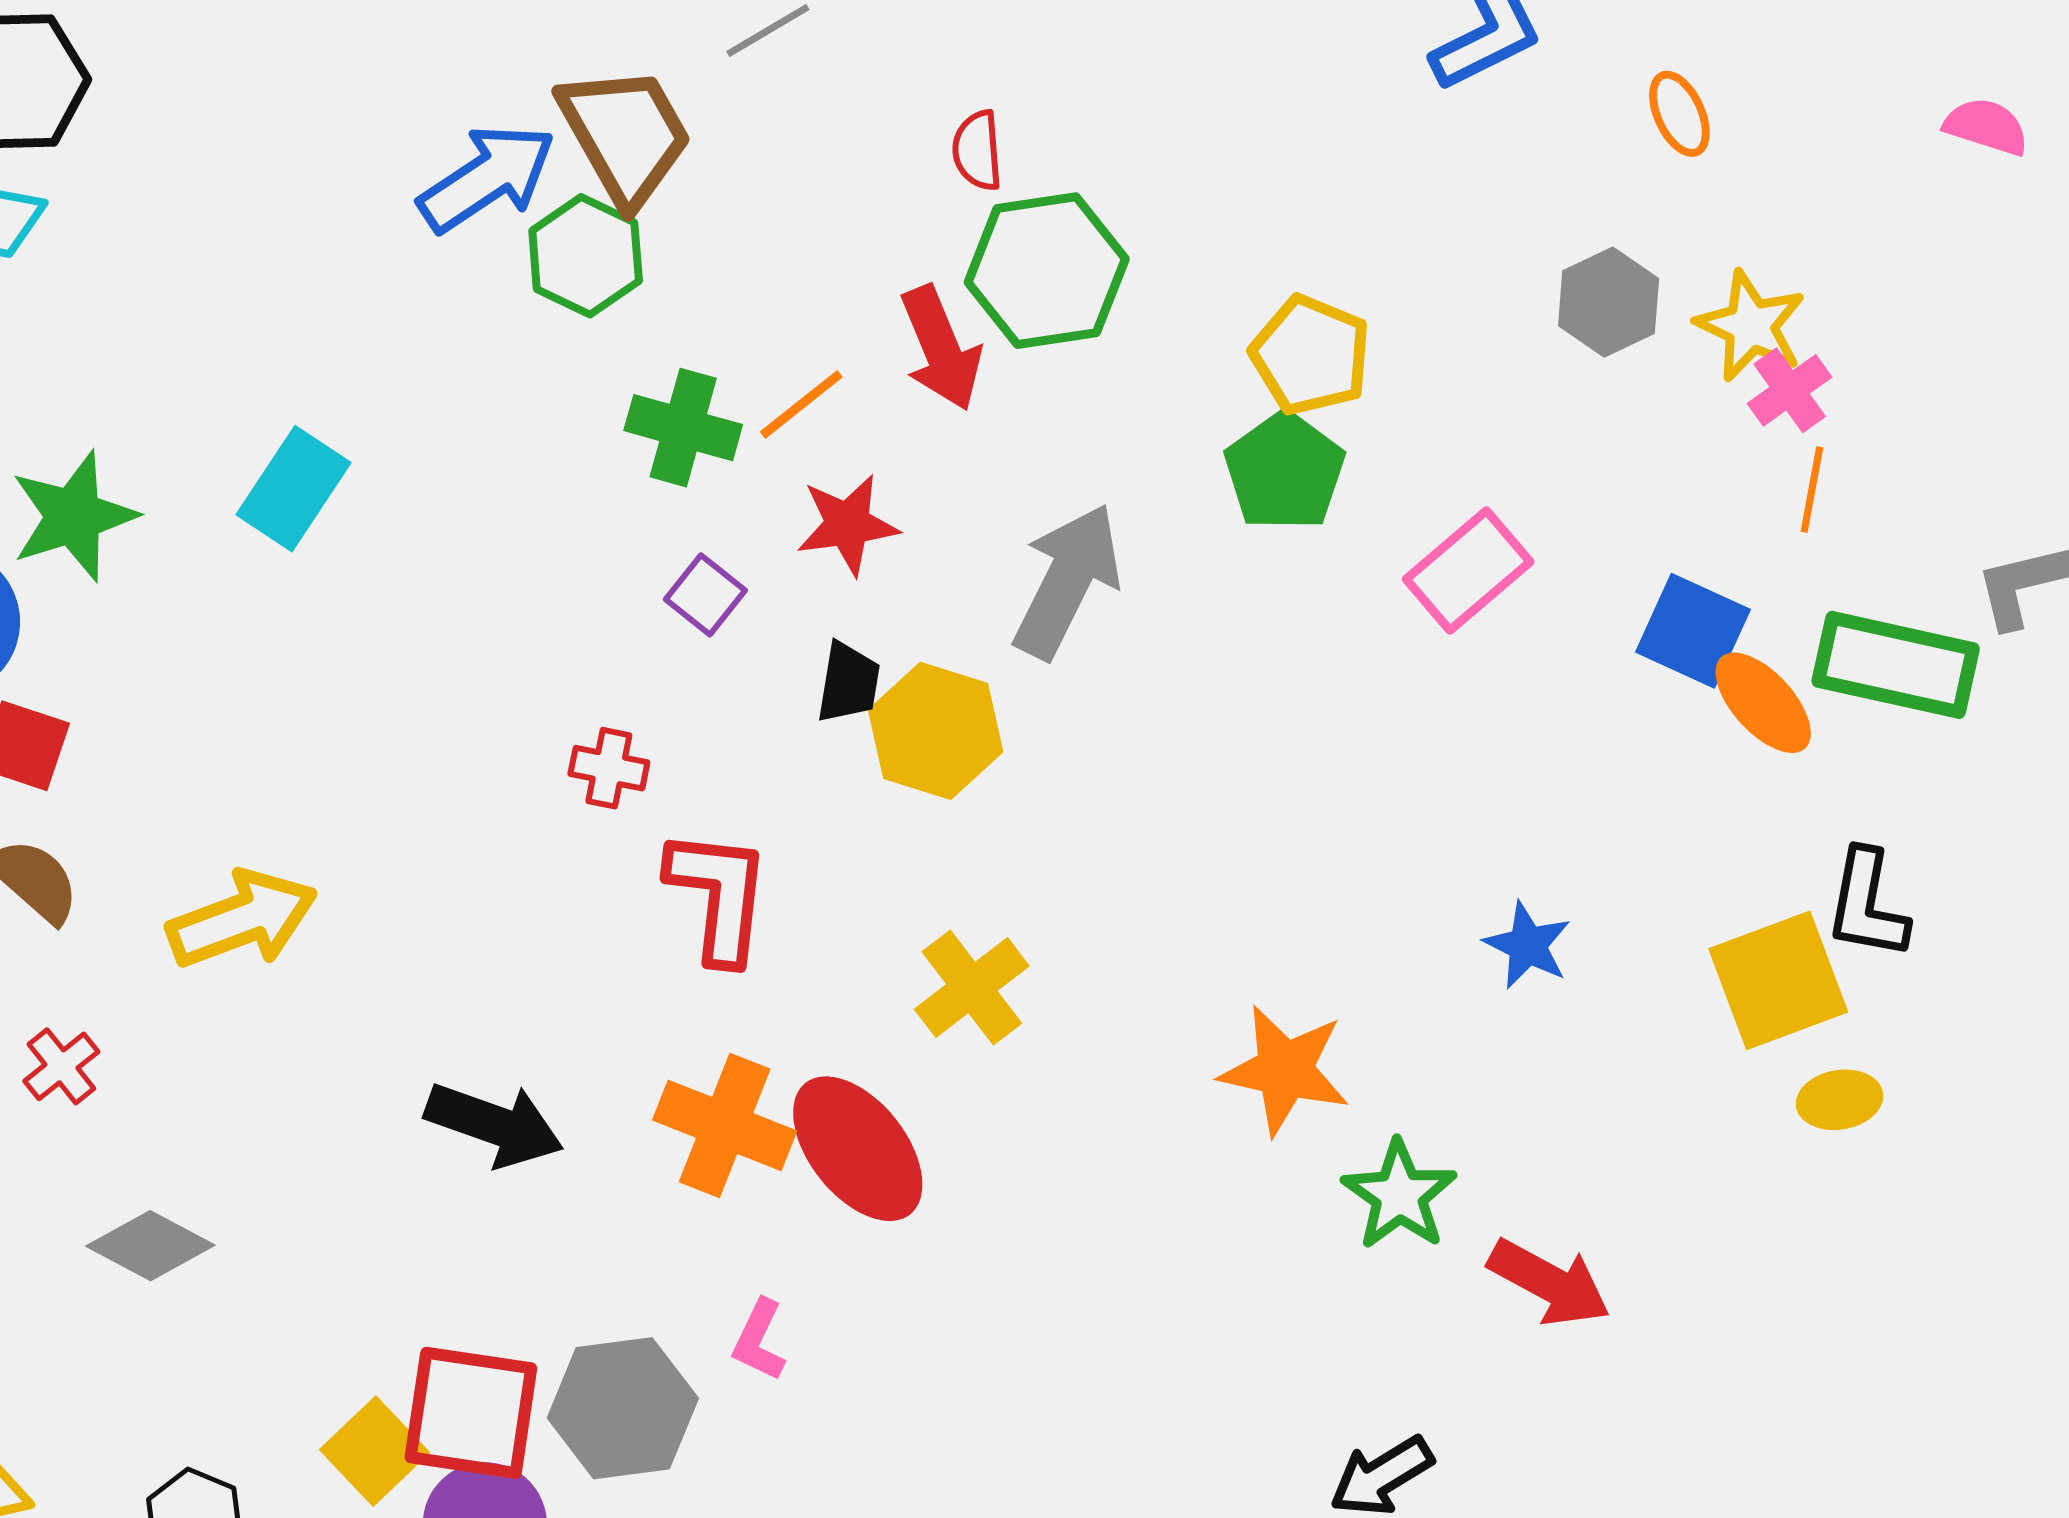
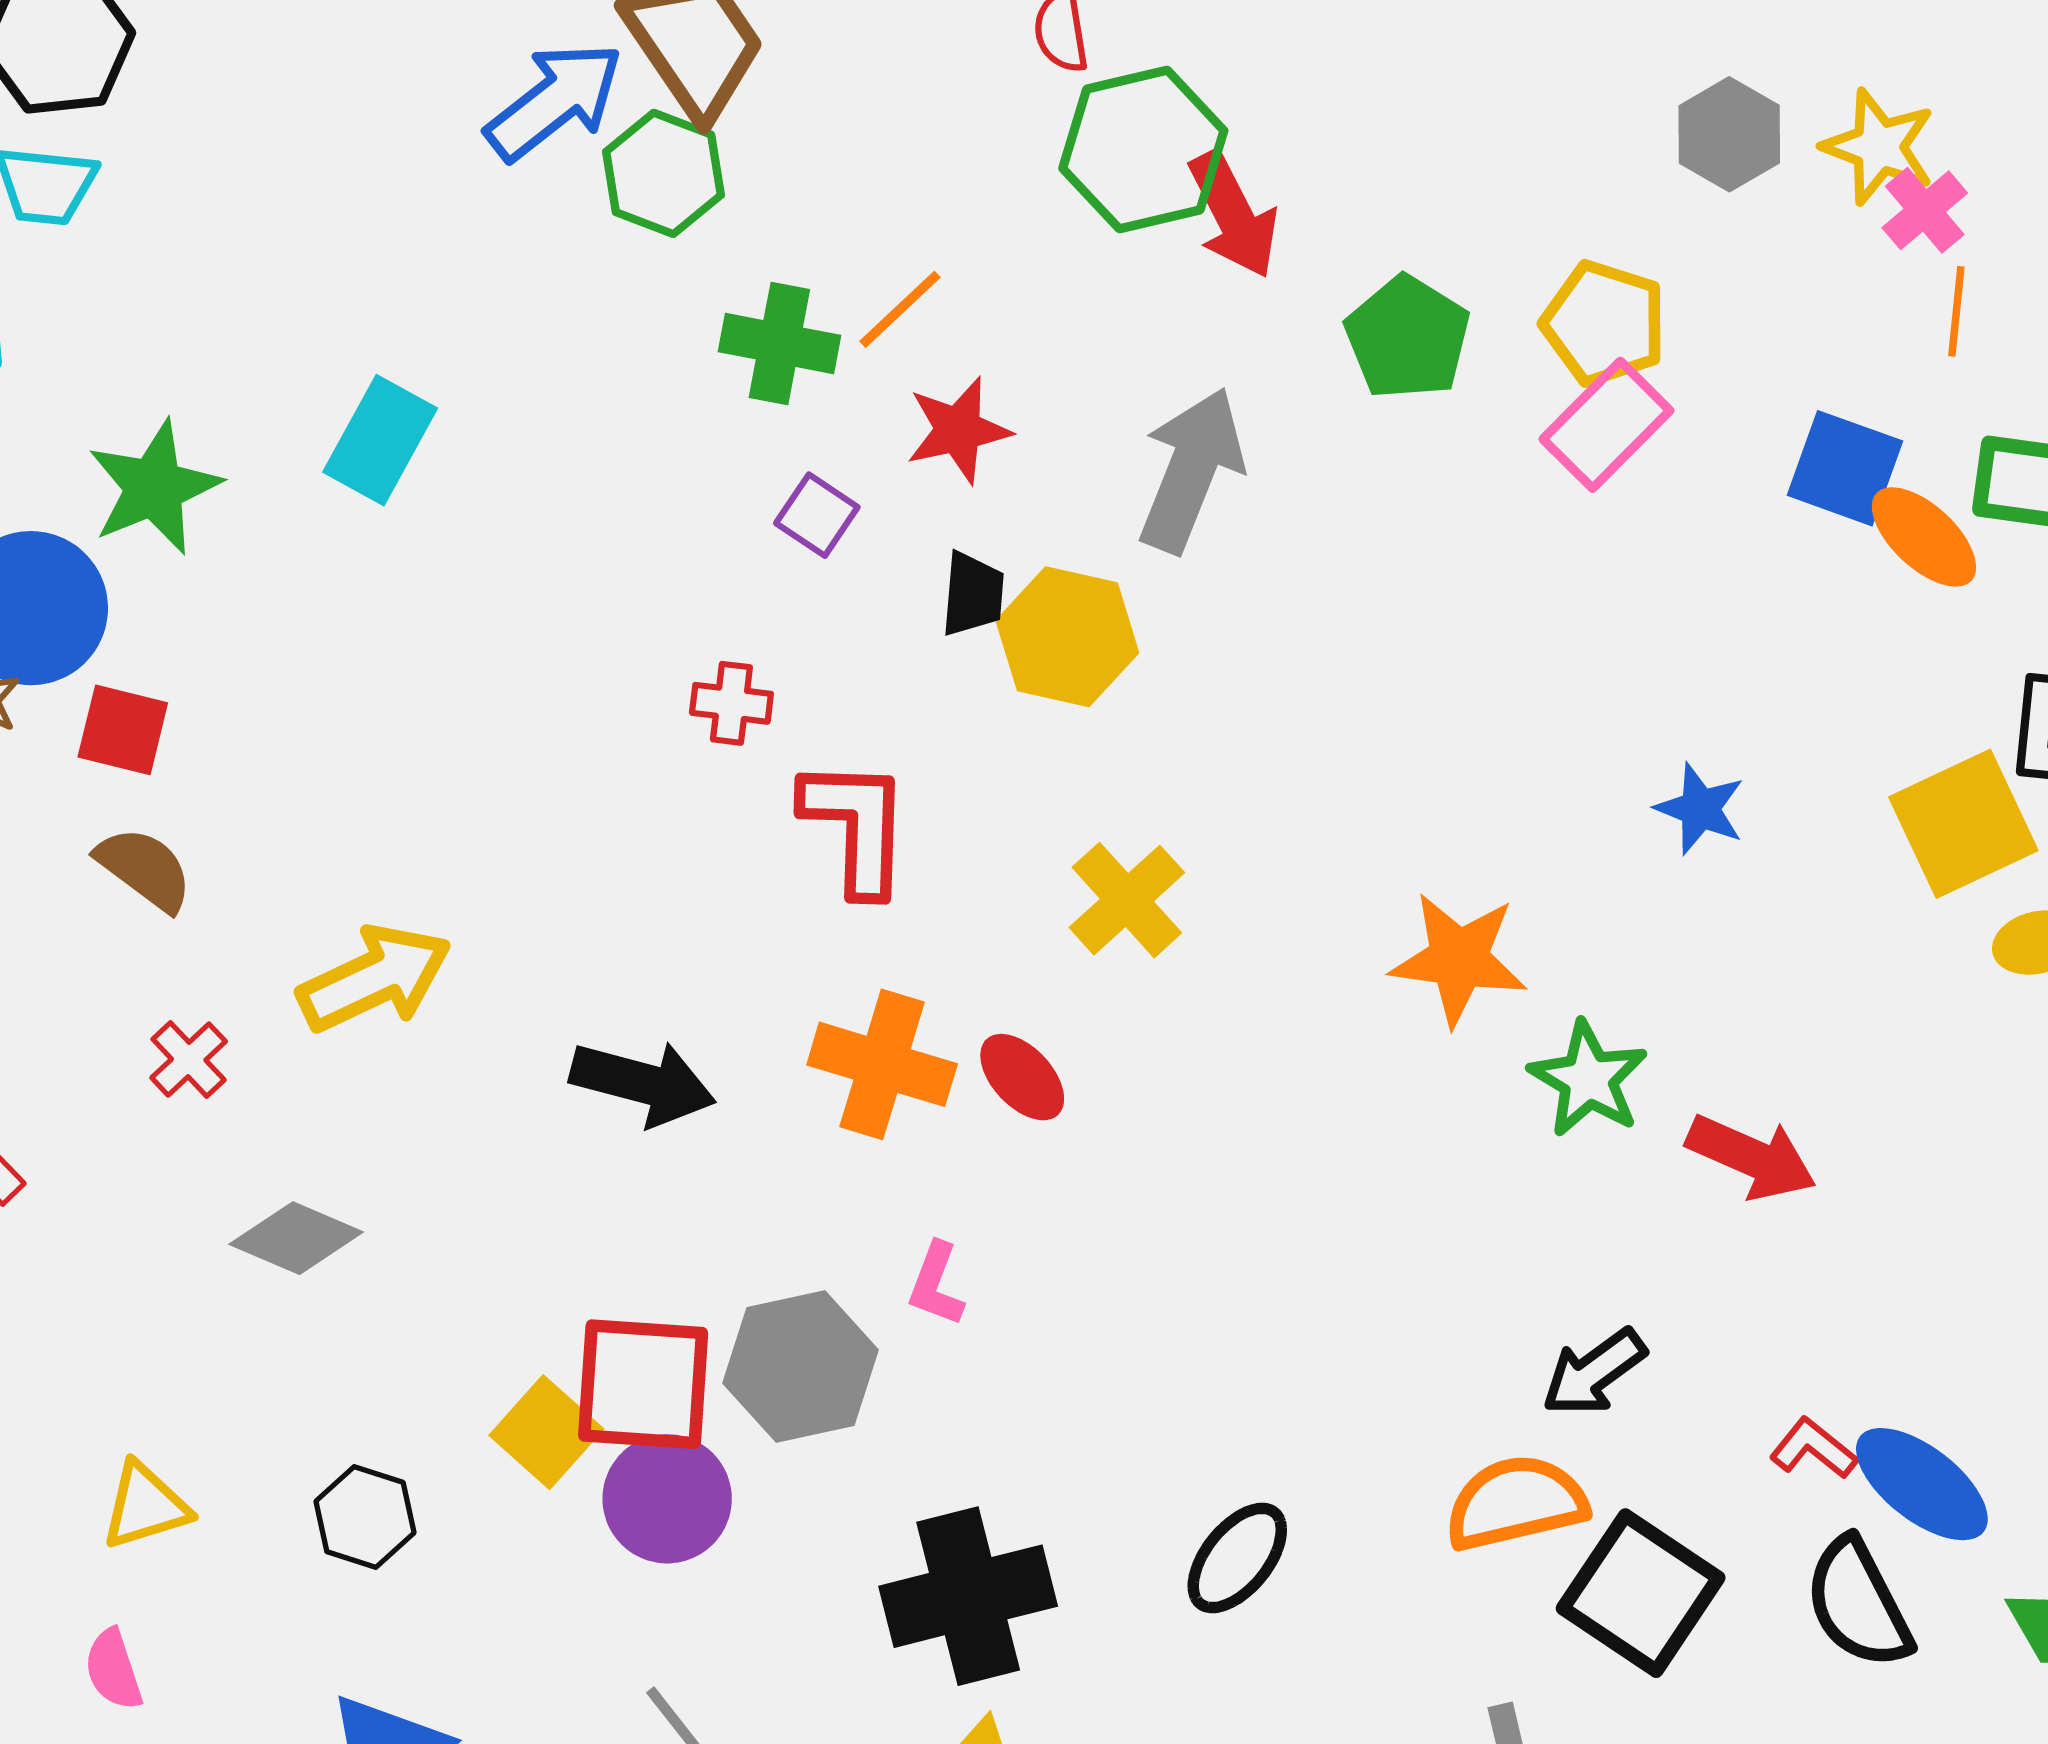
red arrow: (941, 348) -> (1233, 215), moved
yellow pentagon: (1311, 355) -> (1604, 323), moved
yellow arrow: (242, 919) -> (375, 978), moved
red ellipse: (858, 1149) -> (1022, 1077), size x0.6

